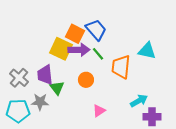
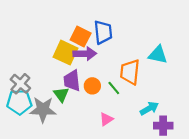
blue trapezoid: (96, 30) -> (103, 32), turned 35
green line: (98, 54) -> (114, 88), moved
purple trapezoid: (45, 75) -> (72, 81), moved
gray star: (40, 102) -> (43, 110), size x1.4
cyan pentagon: (18, 111) -> (19, 102), moved

